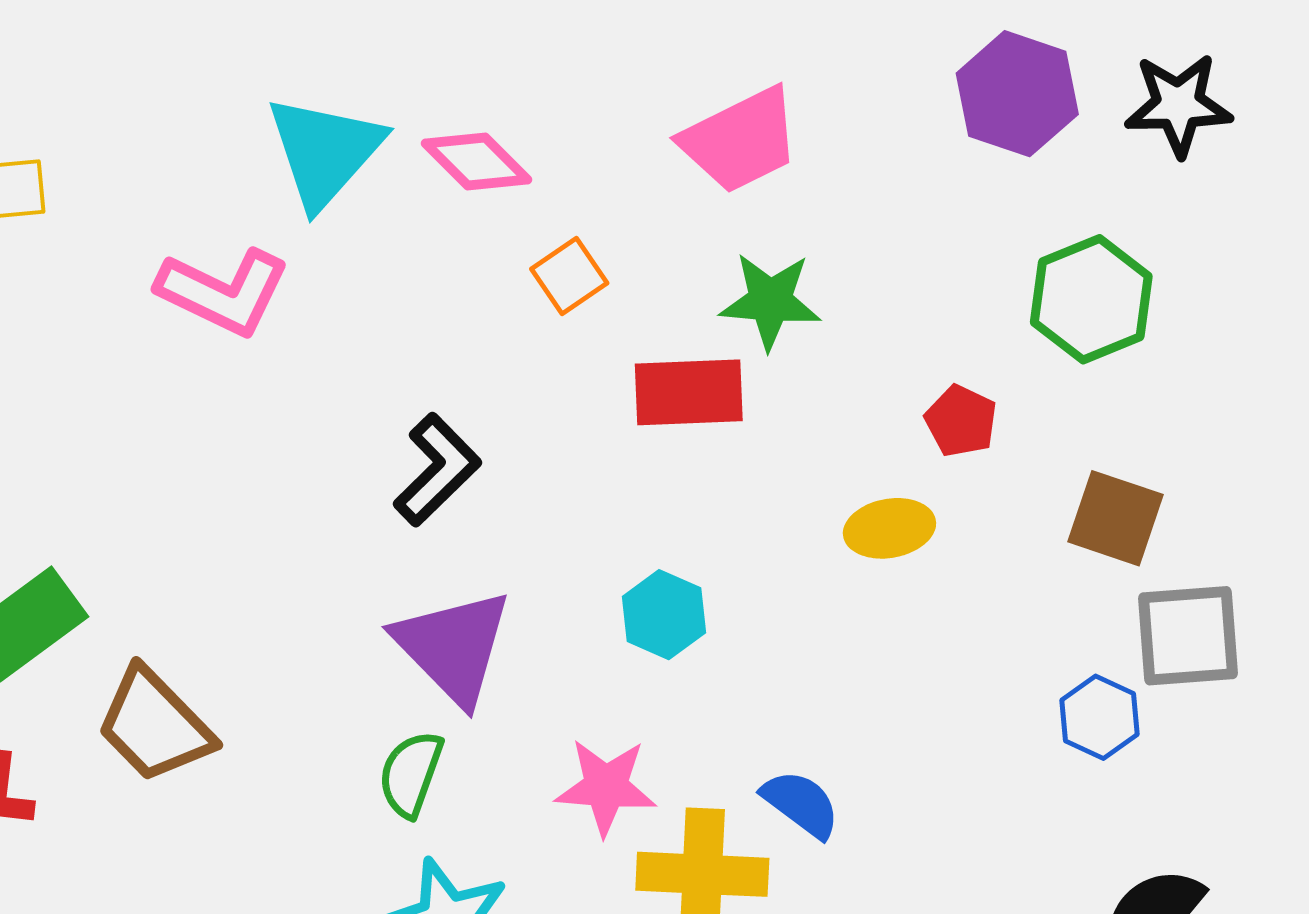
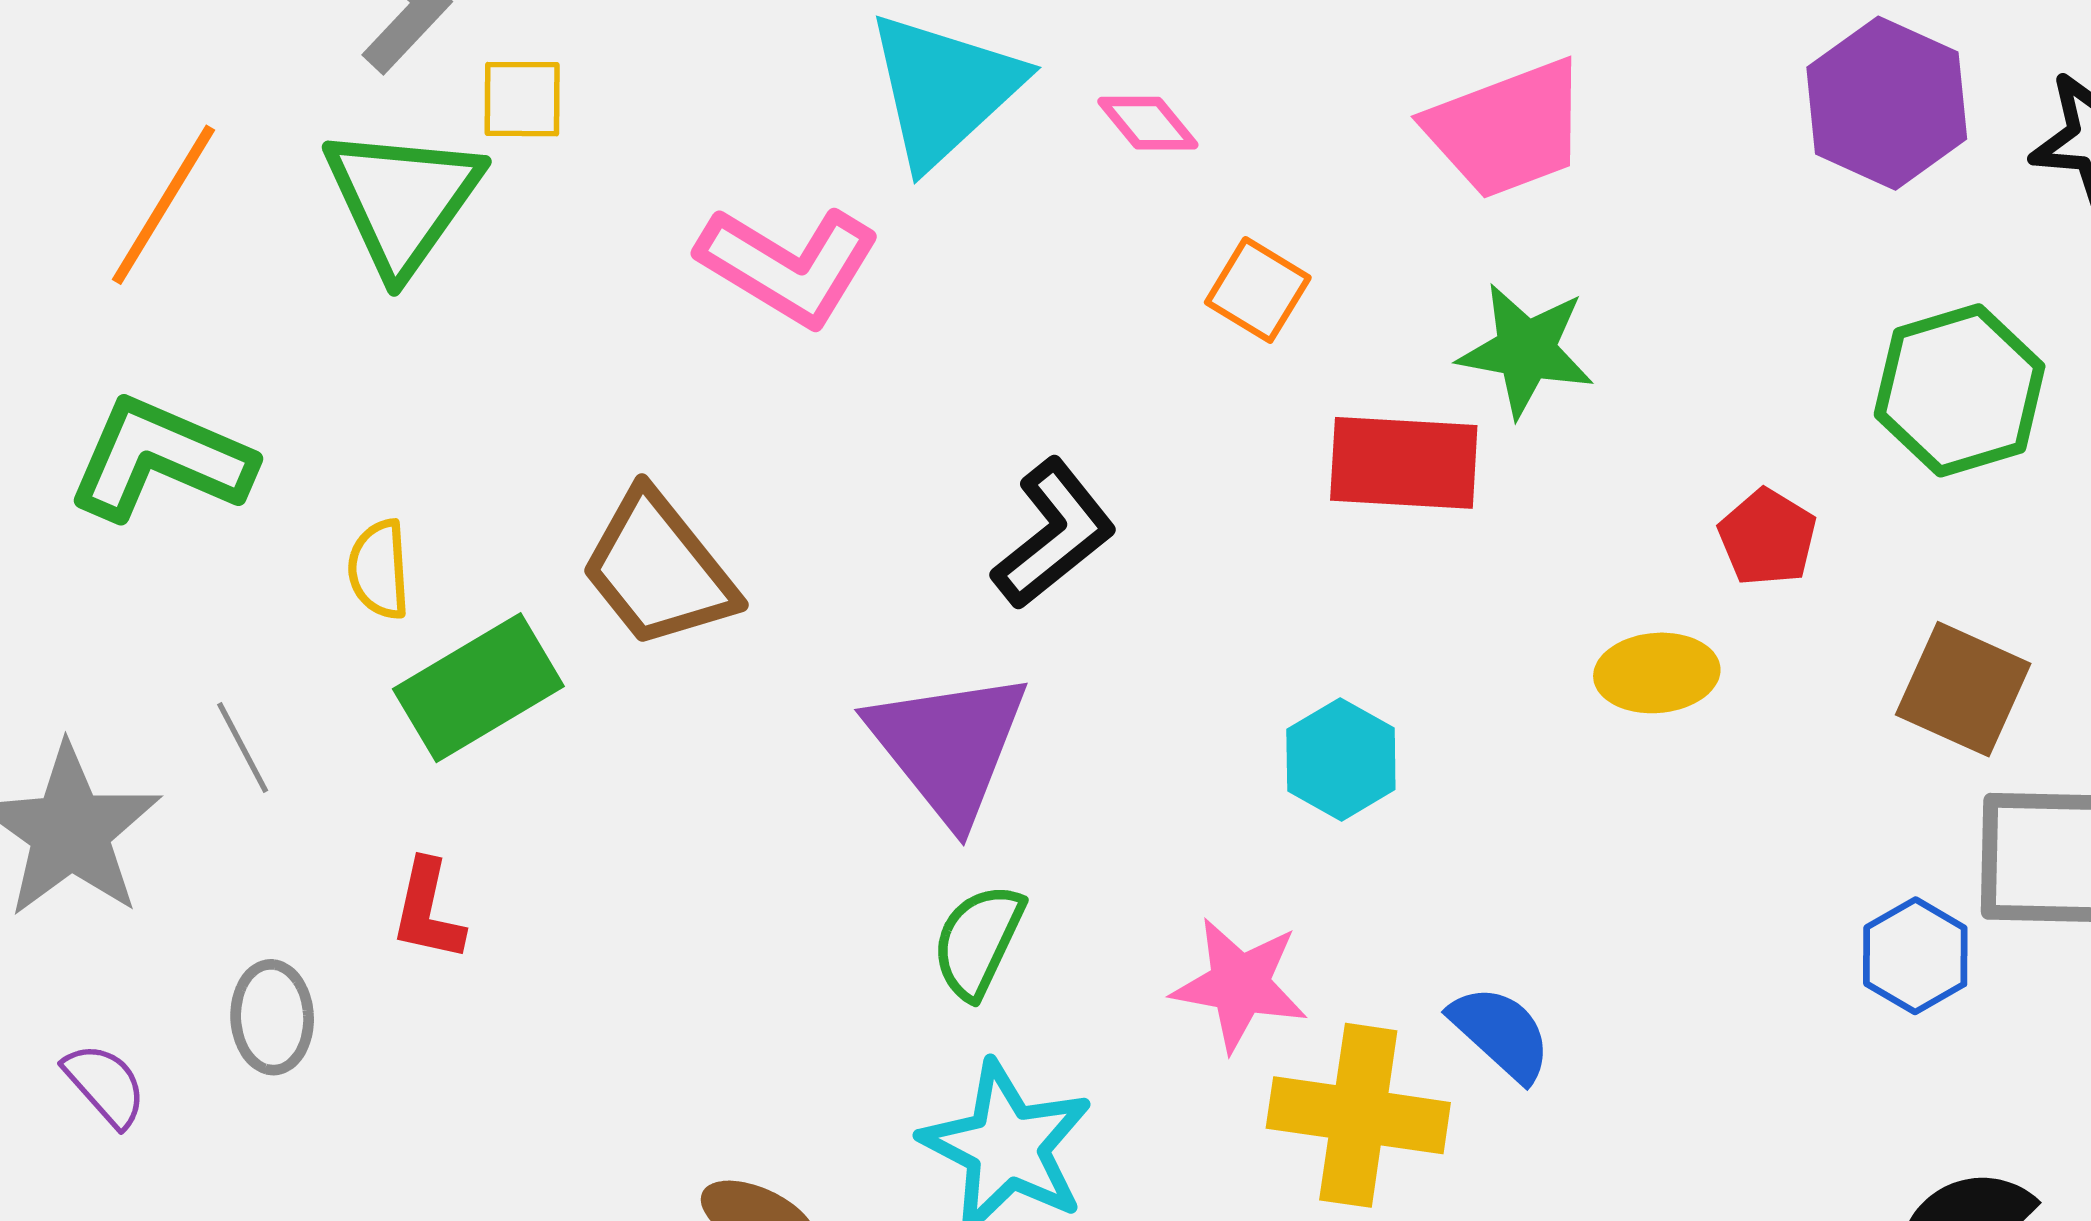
pink diamond: (477, 162) -> (1148, 123), size x0.7
orange square: (569, 276) -> (1258, 290), turned -30
purple triangle: (453, 647) -> (948, 746), moved
brown trapezoid: (155, 725) -> (658, 569), moved

